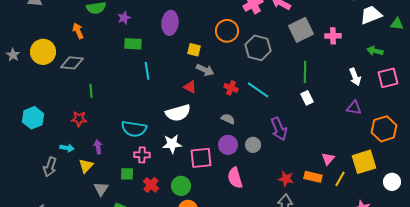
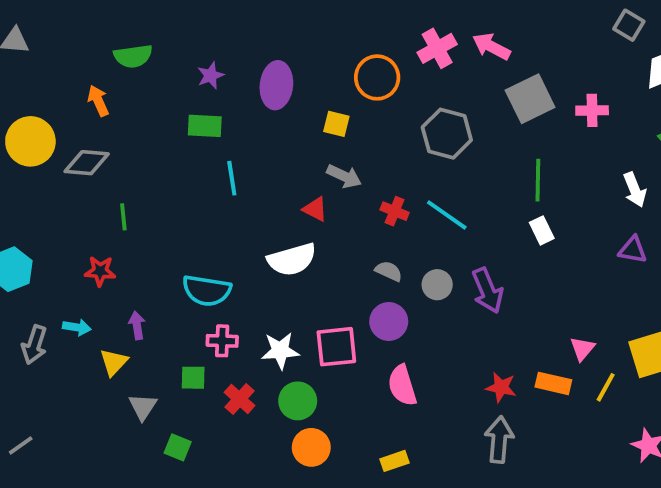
purple star: (124, 18) -> (211, 76), moved
orange circle: (227, 31) -> (377, 77), moved
yellow square: (194, 50) -> (336, 124), moved
white star: (172, 144) -> (280, 351), moved
gray circle: (253, 145) -> (437, 285), moved
gray arrow: (50, 167) -> (34, 345), moved

